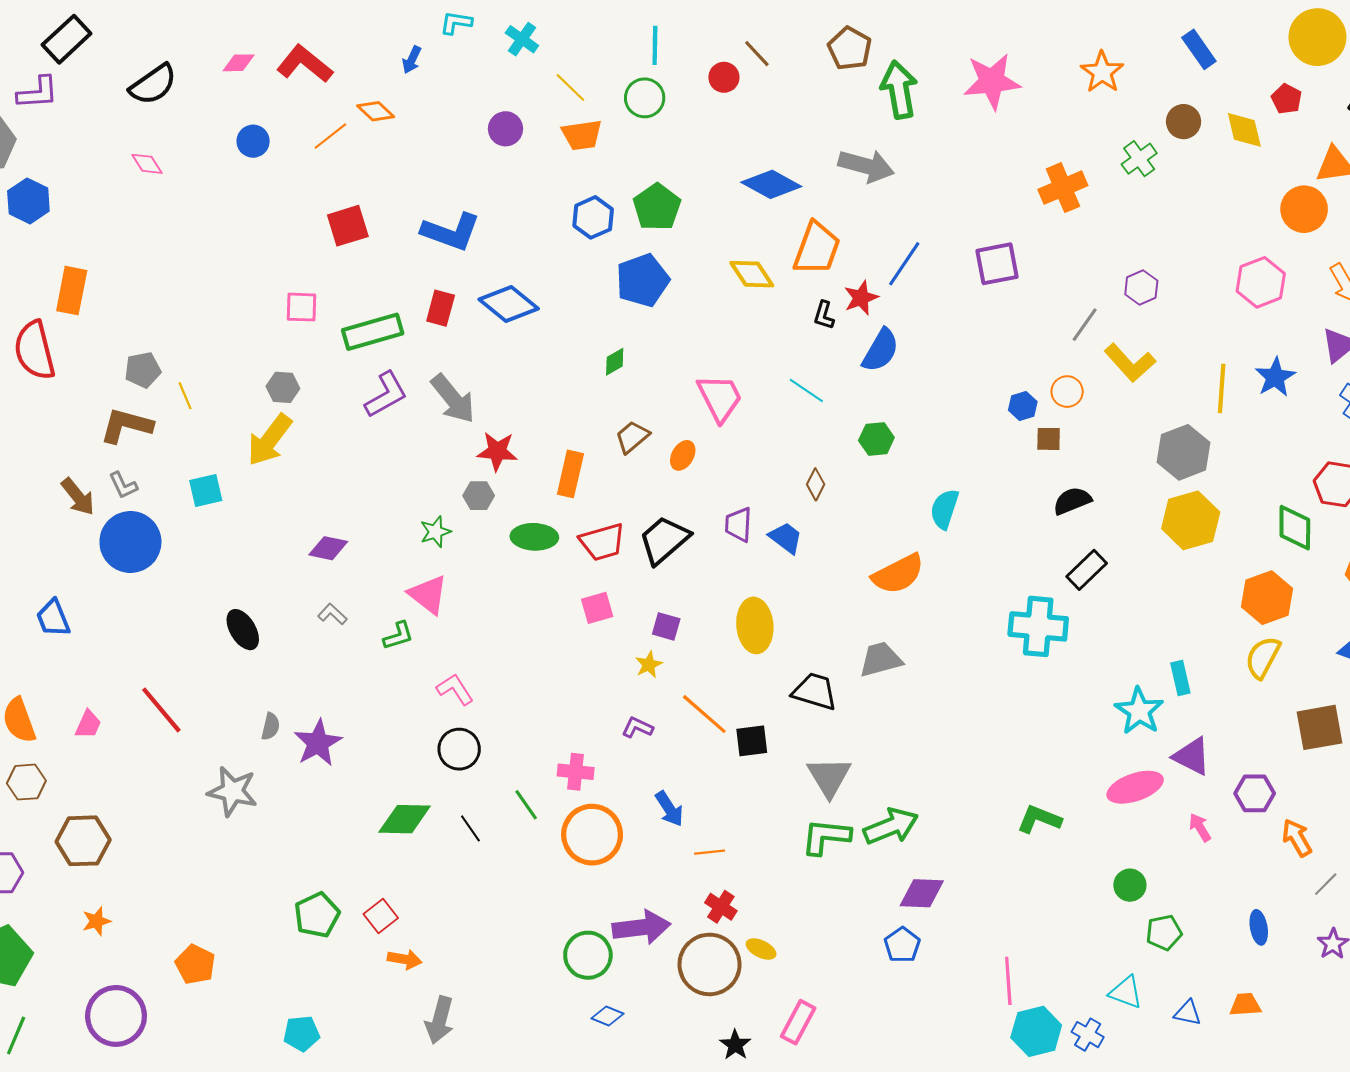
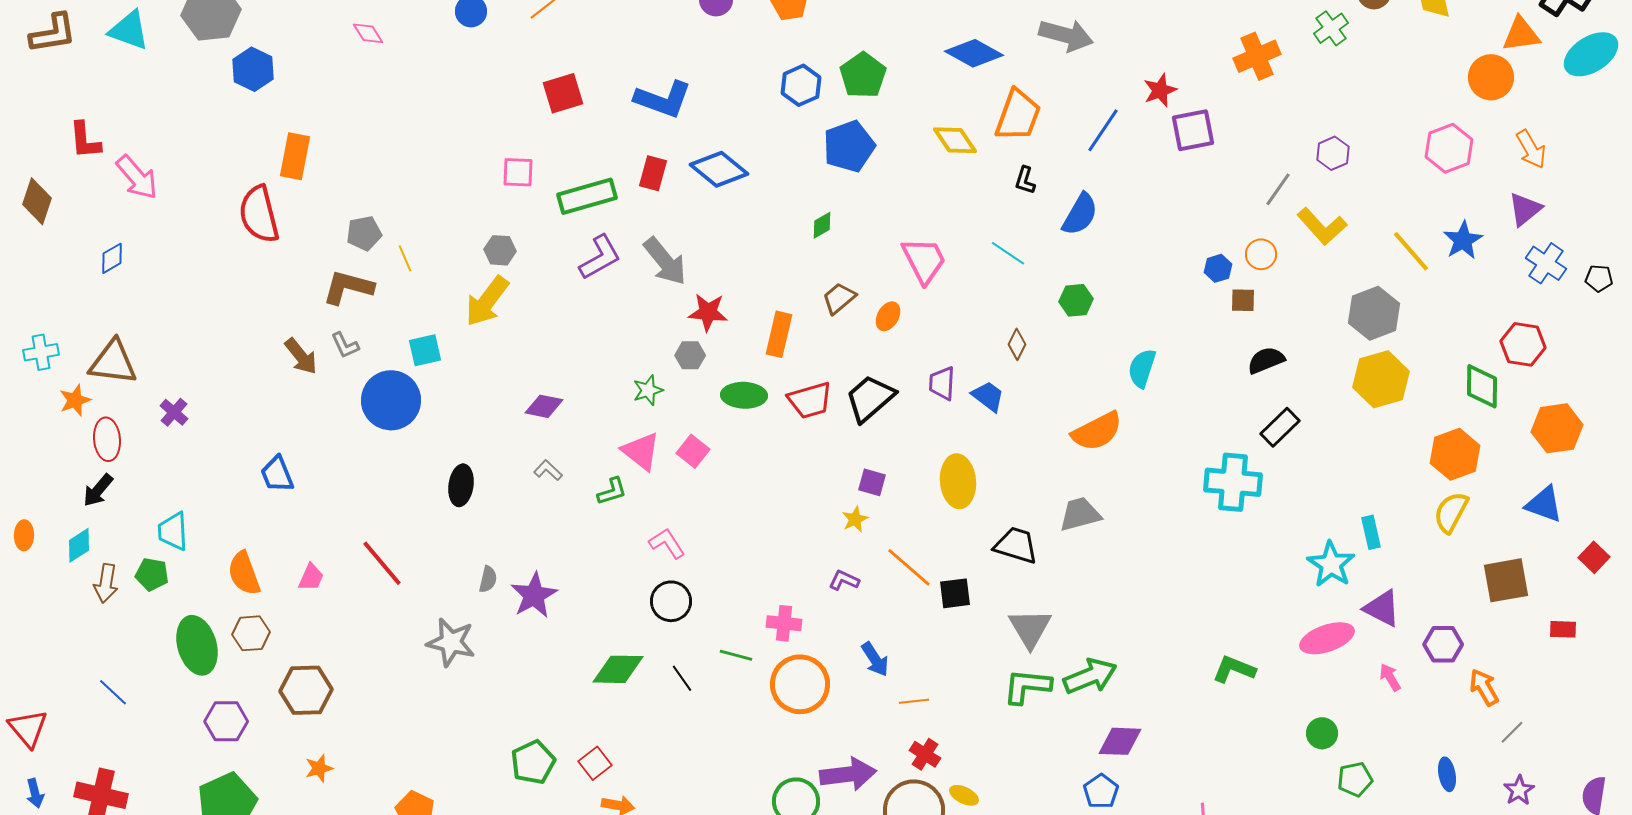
red star: (861, 298) -> (1160, 90), moved
yellow line: (1222, 388) -> (1411, 251), turned -45
blue circle: (130, 542) -> (391, 400), moved
pink square: (597, 608) -> (693, 451), moved, turned -36
black ellipse: (243, 630) -> (461, 485), turned 39
green line: (526, 805) -> (736, 655), turned -40

